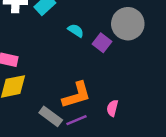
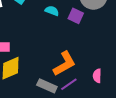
pink semicircle: (112, 108) -> (97, 76), moved

